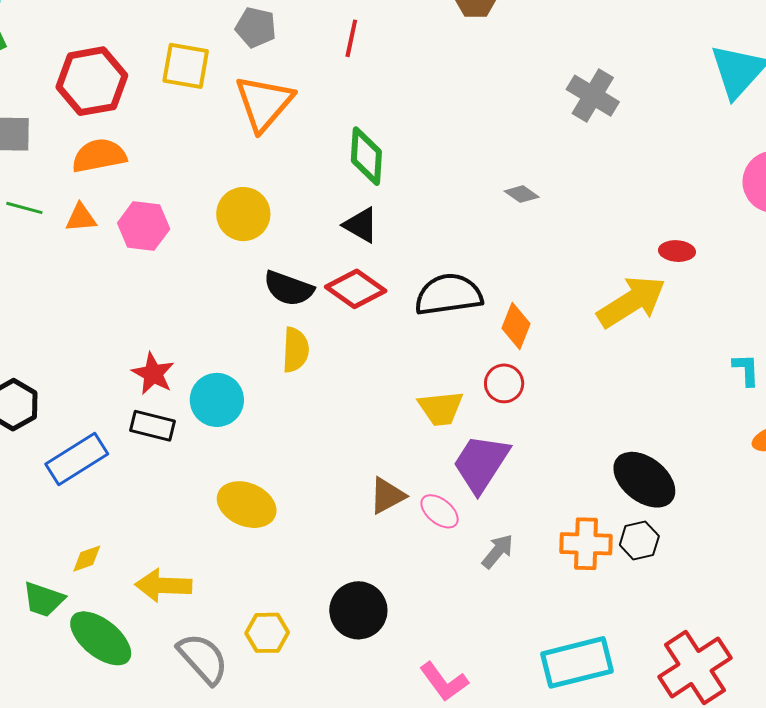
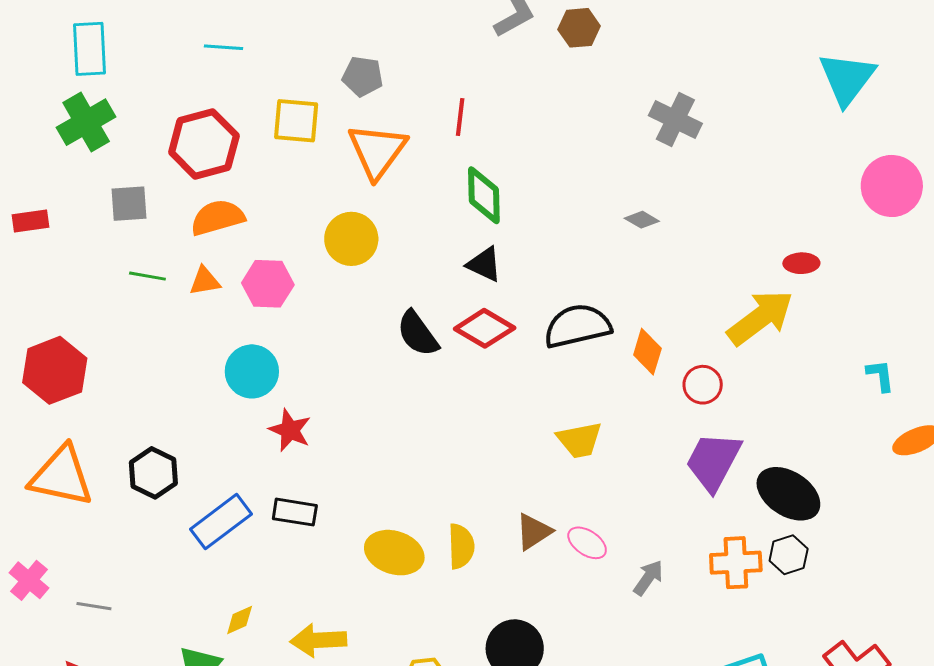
red line: (351, 38) -> (460, 117), moved
gray cross: (593, 96) -> (675, 119), moved
yellow circle: (243, 214) -> (351, 239), moved
black semicircle: (289, 288) -> (418, 334), turned 39
yellow semicircle: (295, 350) -> (461, 546), moved
red circle: (504, 383) -> (703, 385), moved
cyan circle: (217, 400) -> (252, 371), moved
black rectangle: (152, 426) -> (295, 512), moved
purple trapezoid: (481, 463) -> (713, 461), moved

